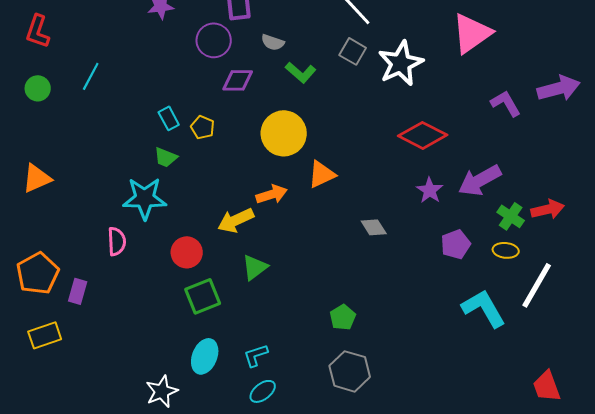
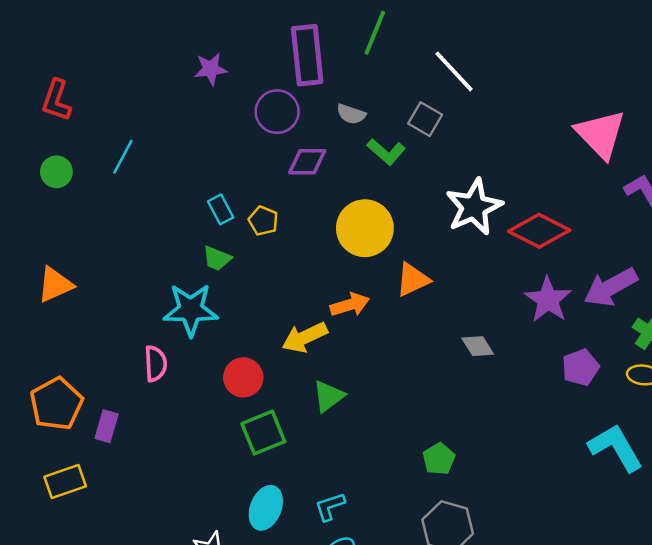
pink triangle: (472, 33) -> (601, 134), moved, turned -39
gray square: (353, 51) -> (425, 119), moved
white star: (401, 63) -> (474, 207), moved
purple star: (430, 190) -> (548, 300), size x1.4

